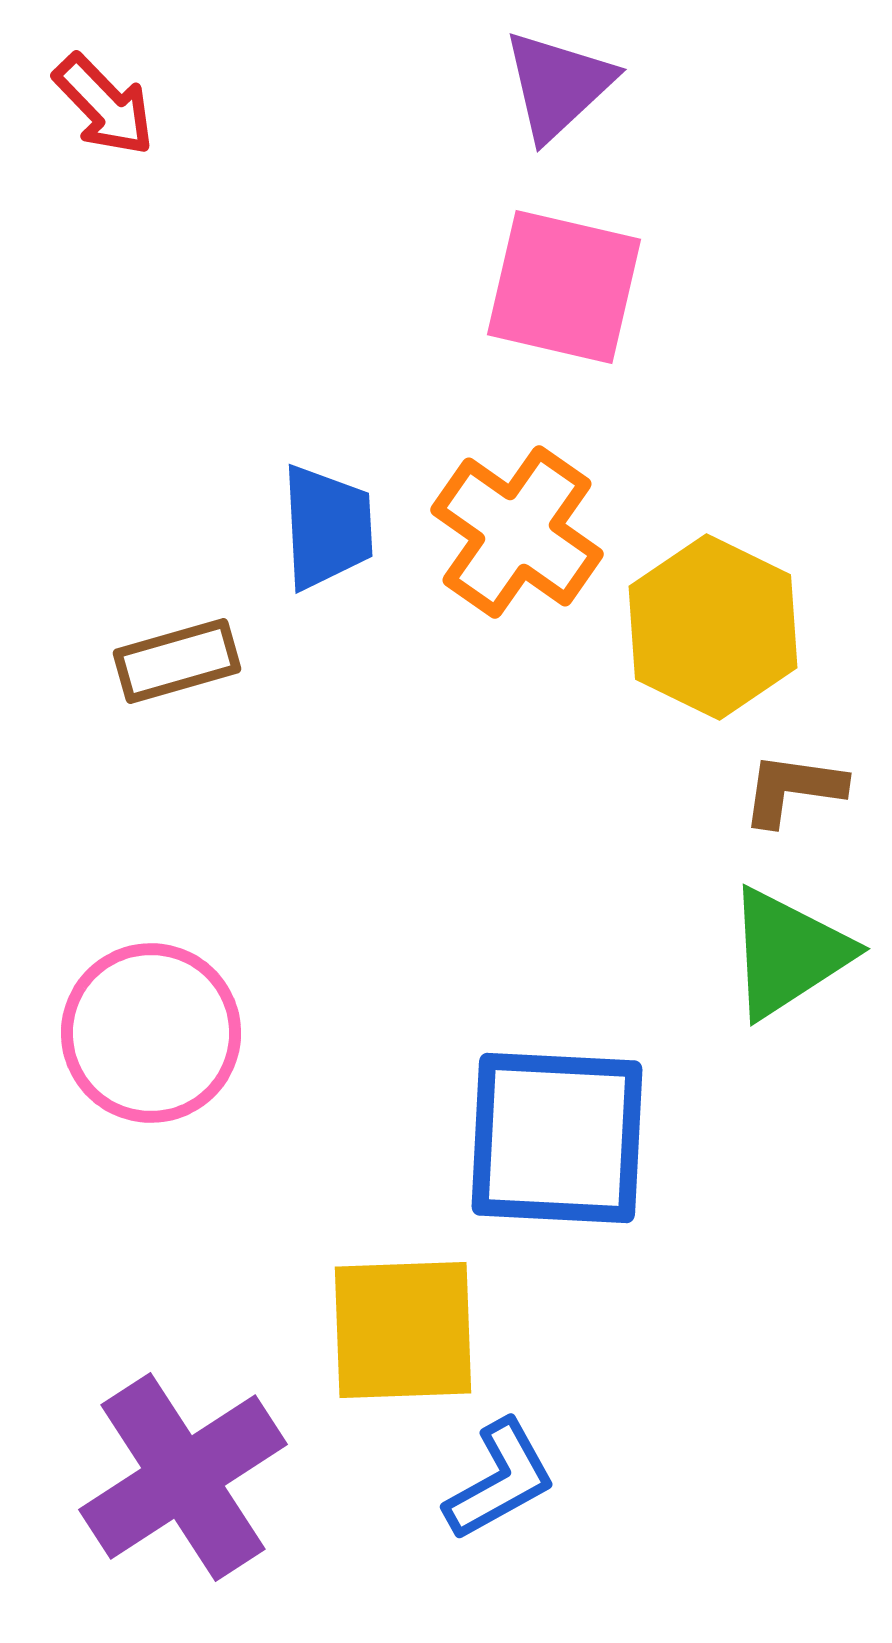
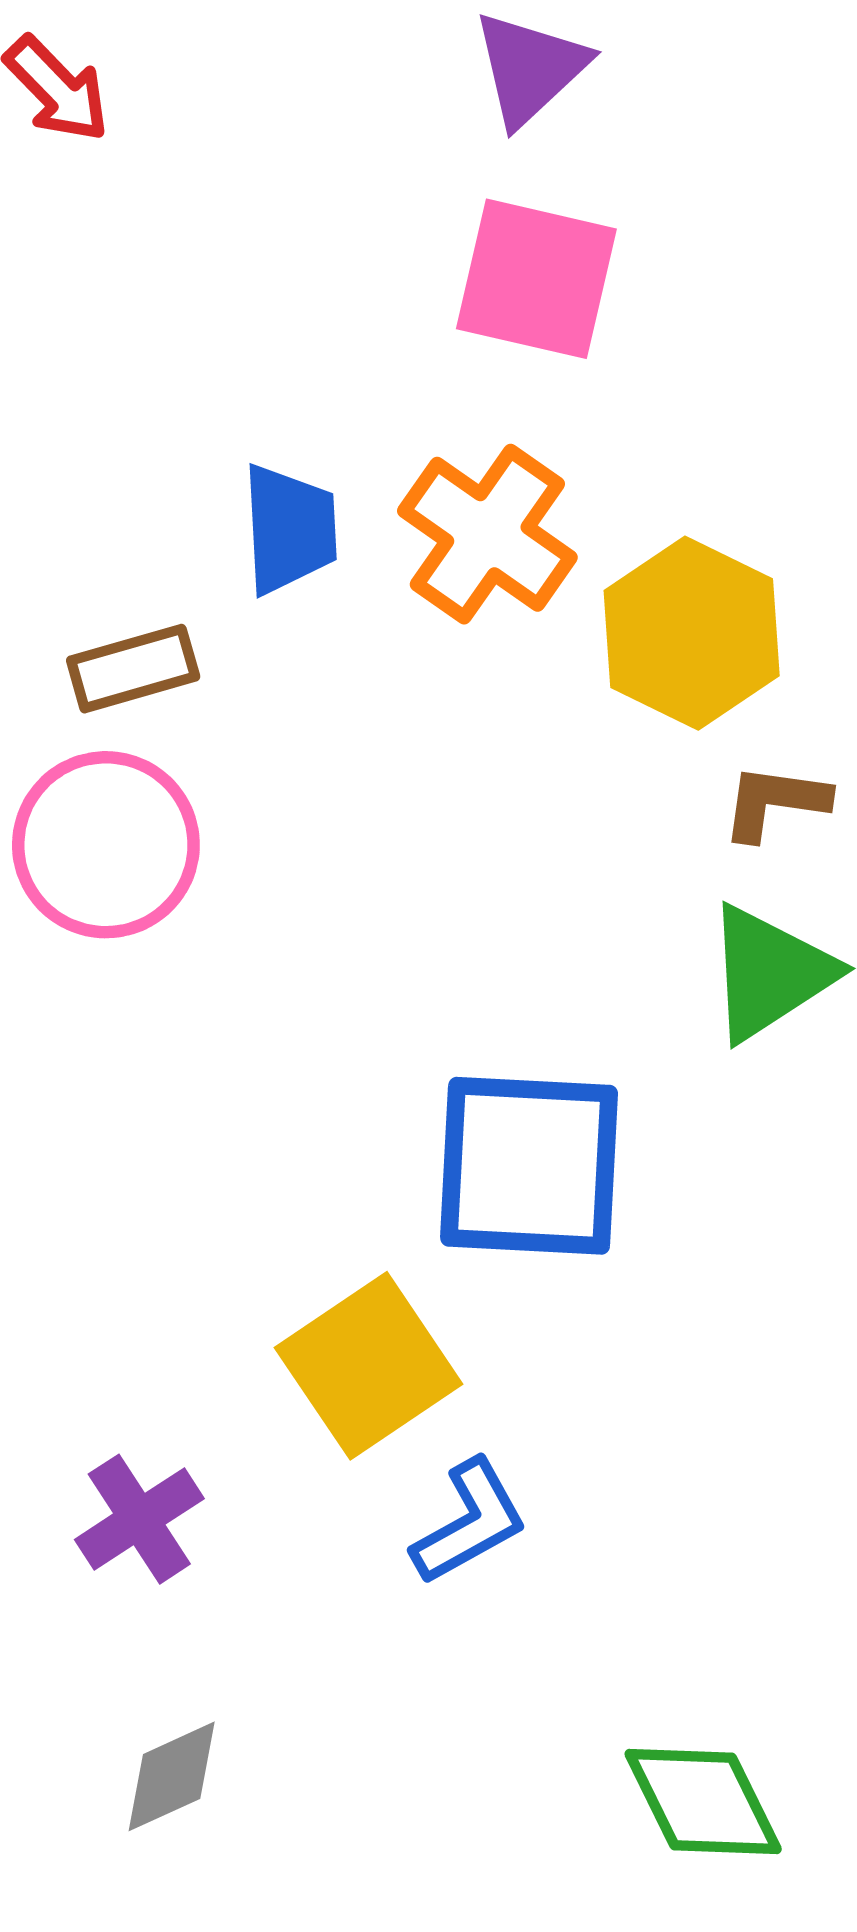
pink circle: (151, 1033) -> (106, 845), moved
yellow square: (403, 1330) -> (369, 1366), turned -32
purple cross: (183, 1477) -> (139, 1519), size x0.6

